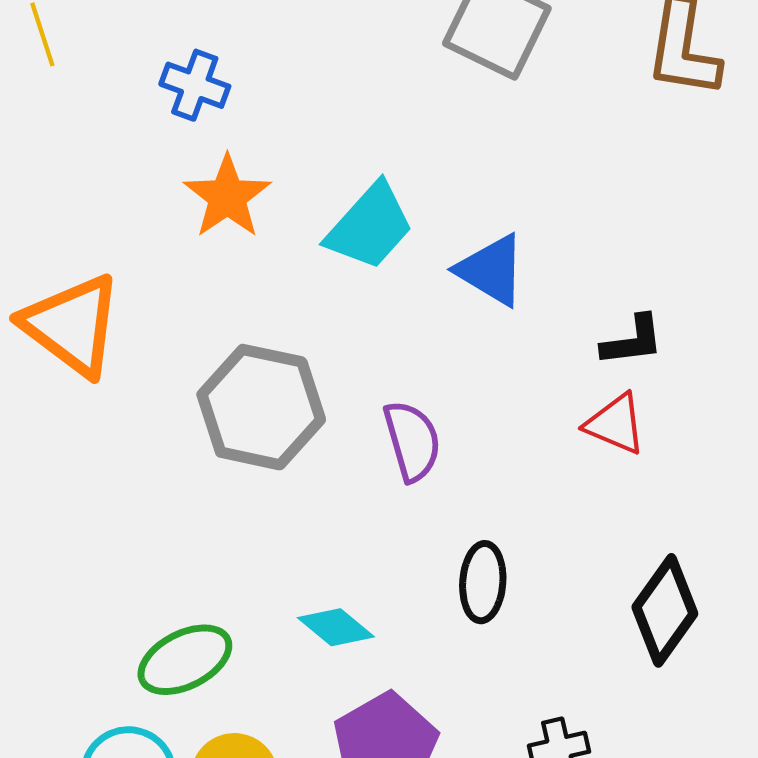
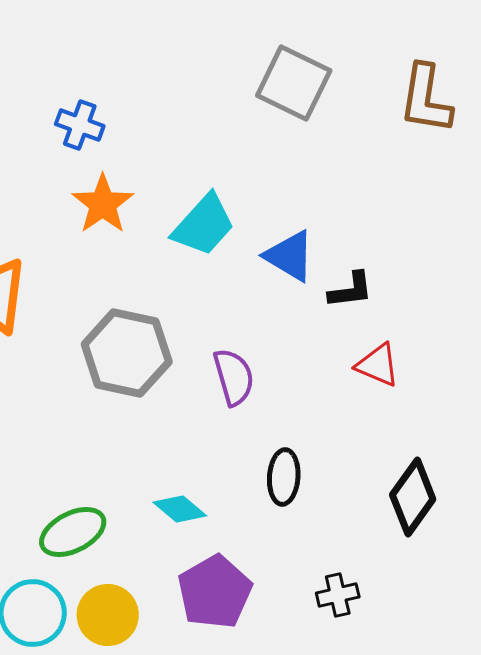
black L-shape: (632, 341) -> (351, 290), moved

